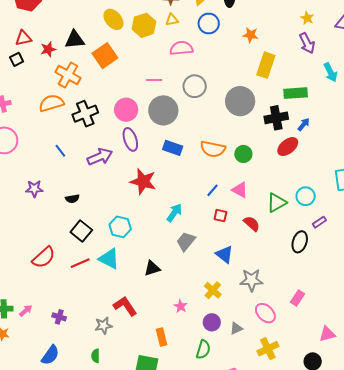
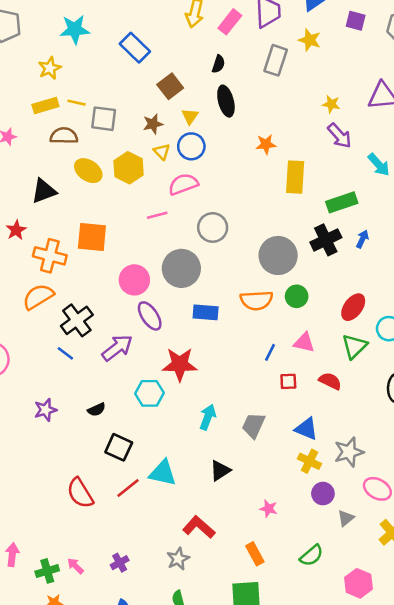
yellow triangle: (172, 20) -> (162, 152), turned -48
blue circle: (209, 24) -> (191, 146), moved
black triangle: (75, 40) -> (44, 191), moved
orange square: (105, 56) -> (92, 237), moved, turned -35
pink line: (154, 80) -> (157, 215), moved
gray circle: (240, 101) -> (278, 255), moved
black cross: (85, 114) -> (77, 320), moved
red ellipse: (288, 147) -> (353, 307), moved
cyan arrow: (174, 213) -> (208, 417), moved
cyan hexagon: (120, 227) -> (149, 393), moved
red semicircle: (44, 257) -> (80, 493), turned 115
yellow cross: (213, 290) -> (309, 461), moved
pink arrow: (26, 311) -> (75, 566), turned -80
purple cross: (59, 317) -> (120, 563), turned -32
purple circle: (212, 322) -> (323, 494), moved
green semicircle: (203, 349) -> (312, 555), turned 48

